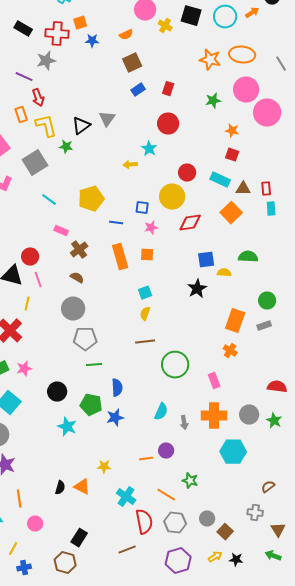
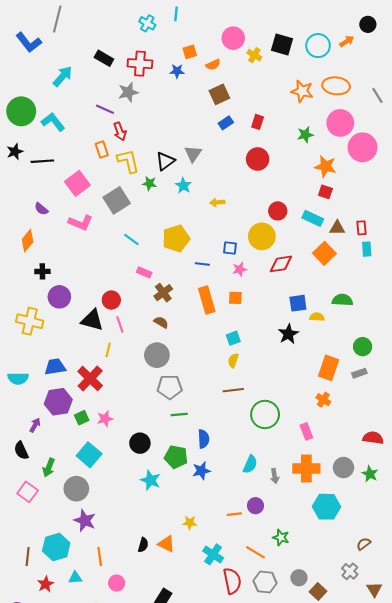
orange square: (80, 23) -> (190, 52), moved
orange star: (232, 131) -> (325, 166), size x1.5
cyan star: (149, 149) -> (183, 186), moved
gray cross: (255, 513) -> (350, 571), turned 35

